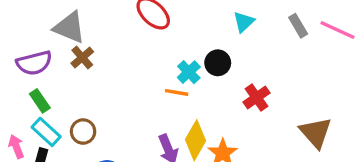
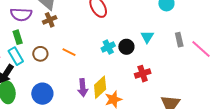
cyan triangle: (244, 22) -> (147, 37), moved, turned -32
orange line: (177, 92) -> (69, 52), moved
brown circle: (83, 132) -> (40, 54), moved

